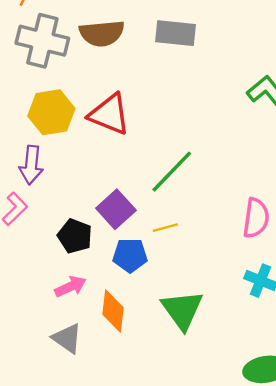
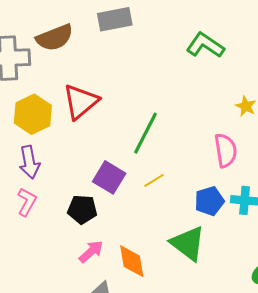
red triangle: (109, 114) -> (81, 102), turned -45
blue pentagon: (130, 255) -> (209, 201), moved

